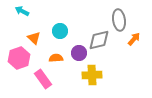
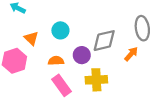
gray ellipse: (119, 20) -> (142, 28), moved
orange arrow: (134, 39) -> (131, 54), moved
pink rectangle: (43, 79) -> (62, 85), moved

